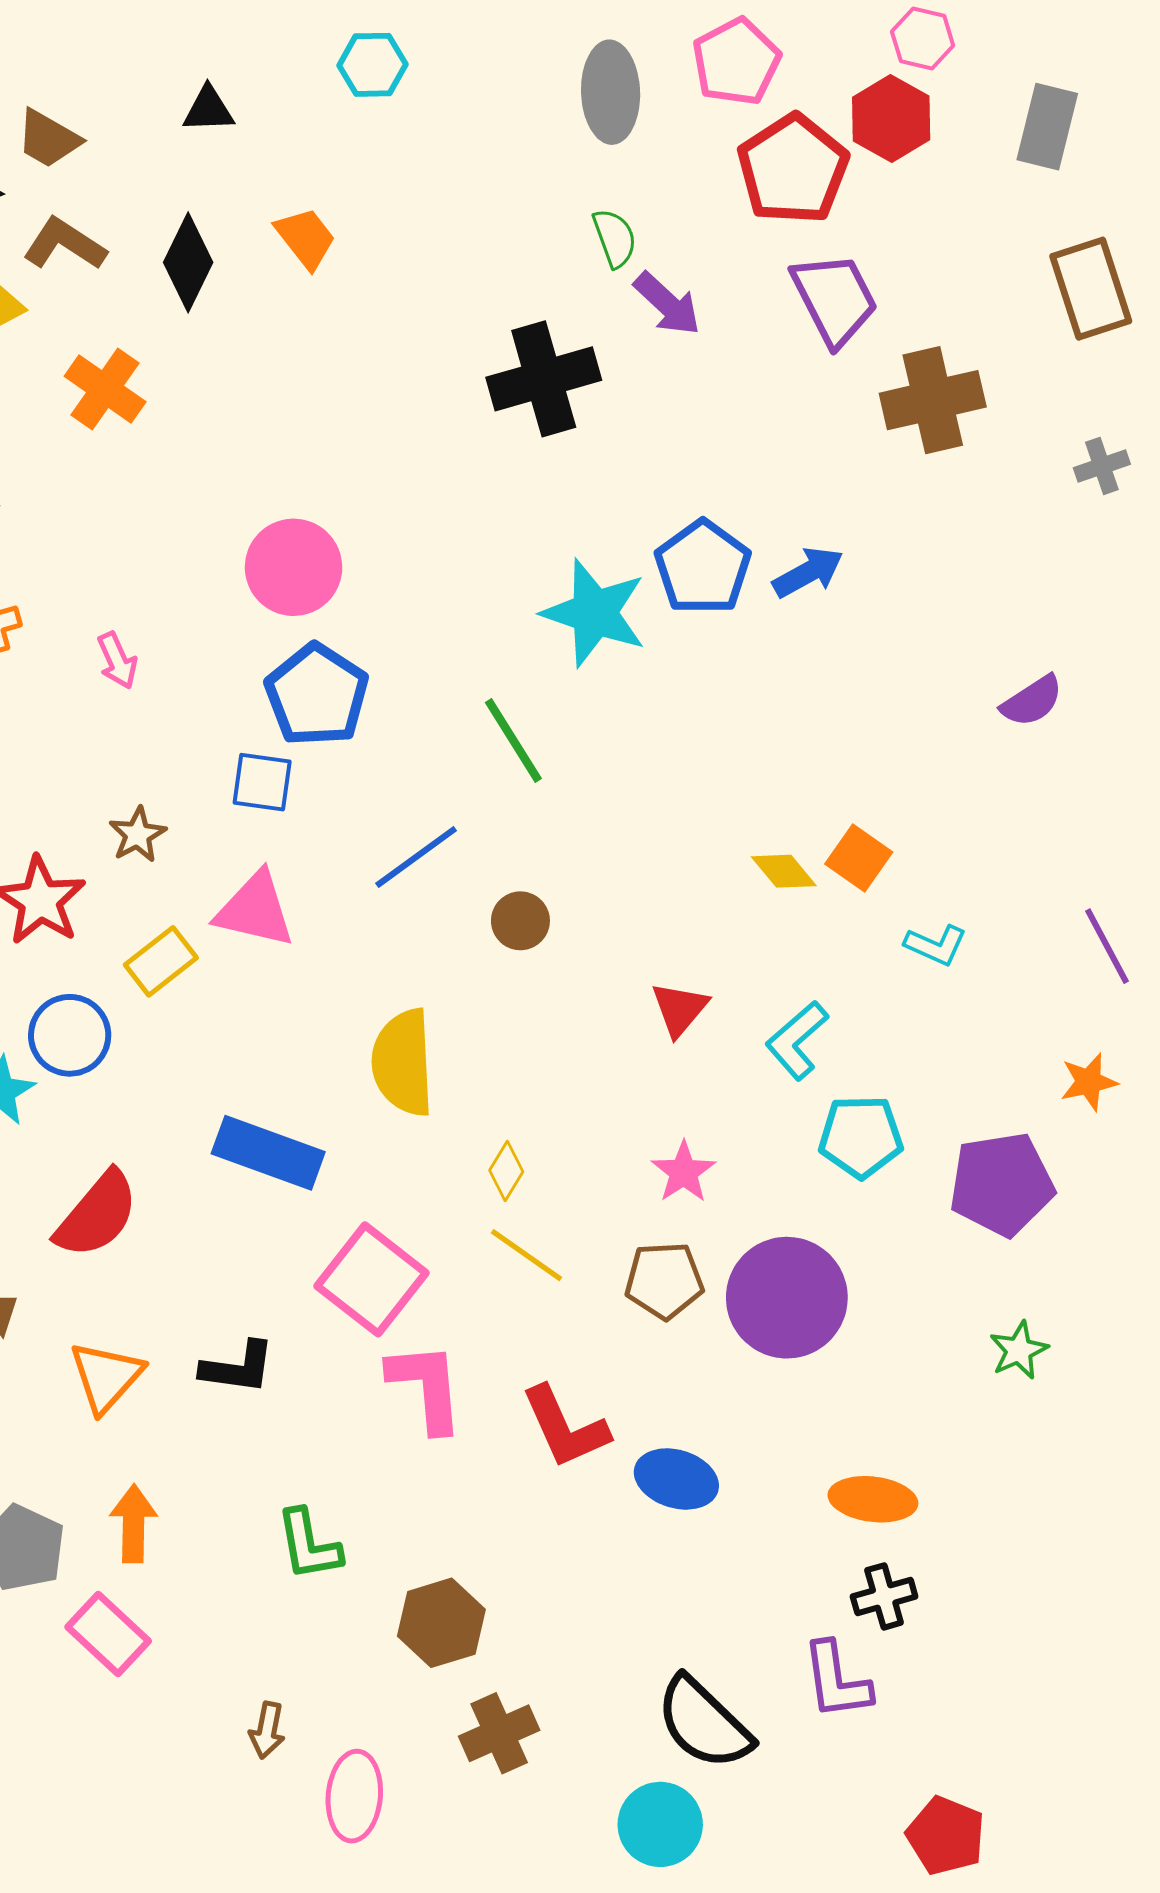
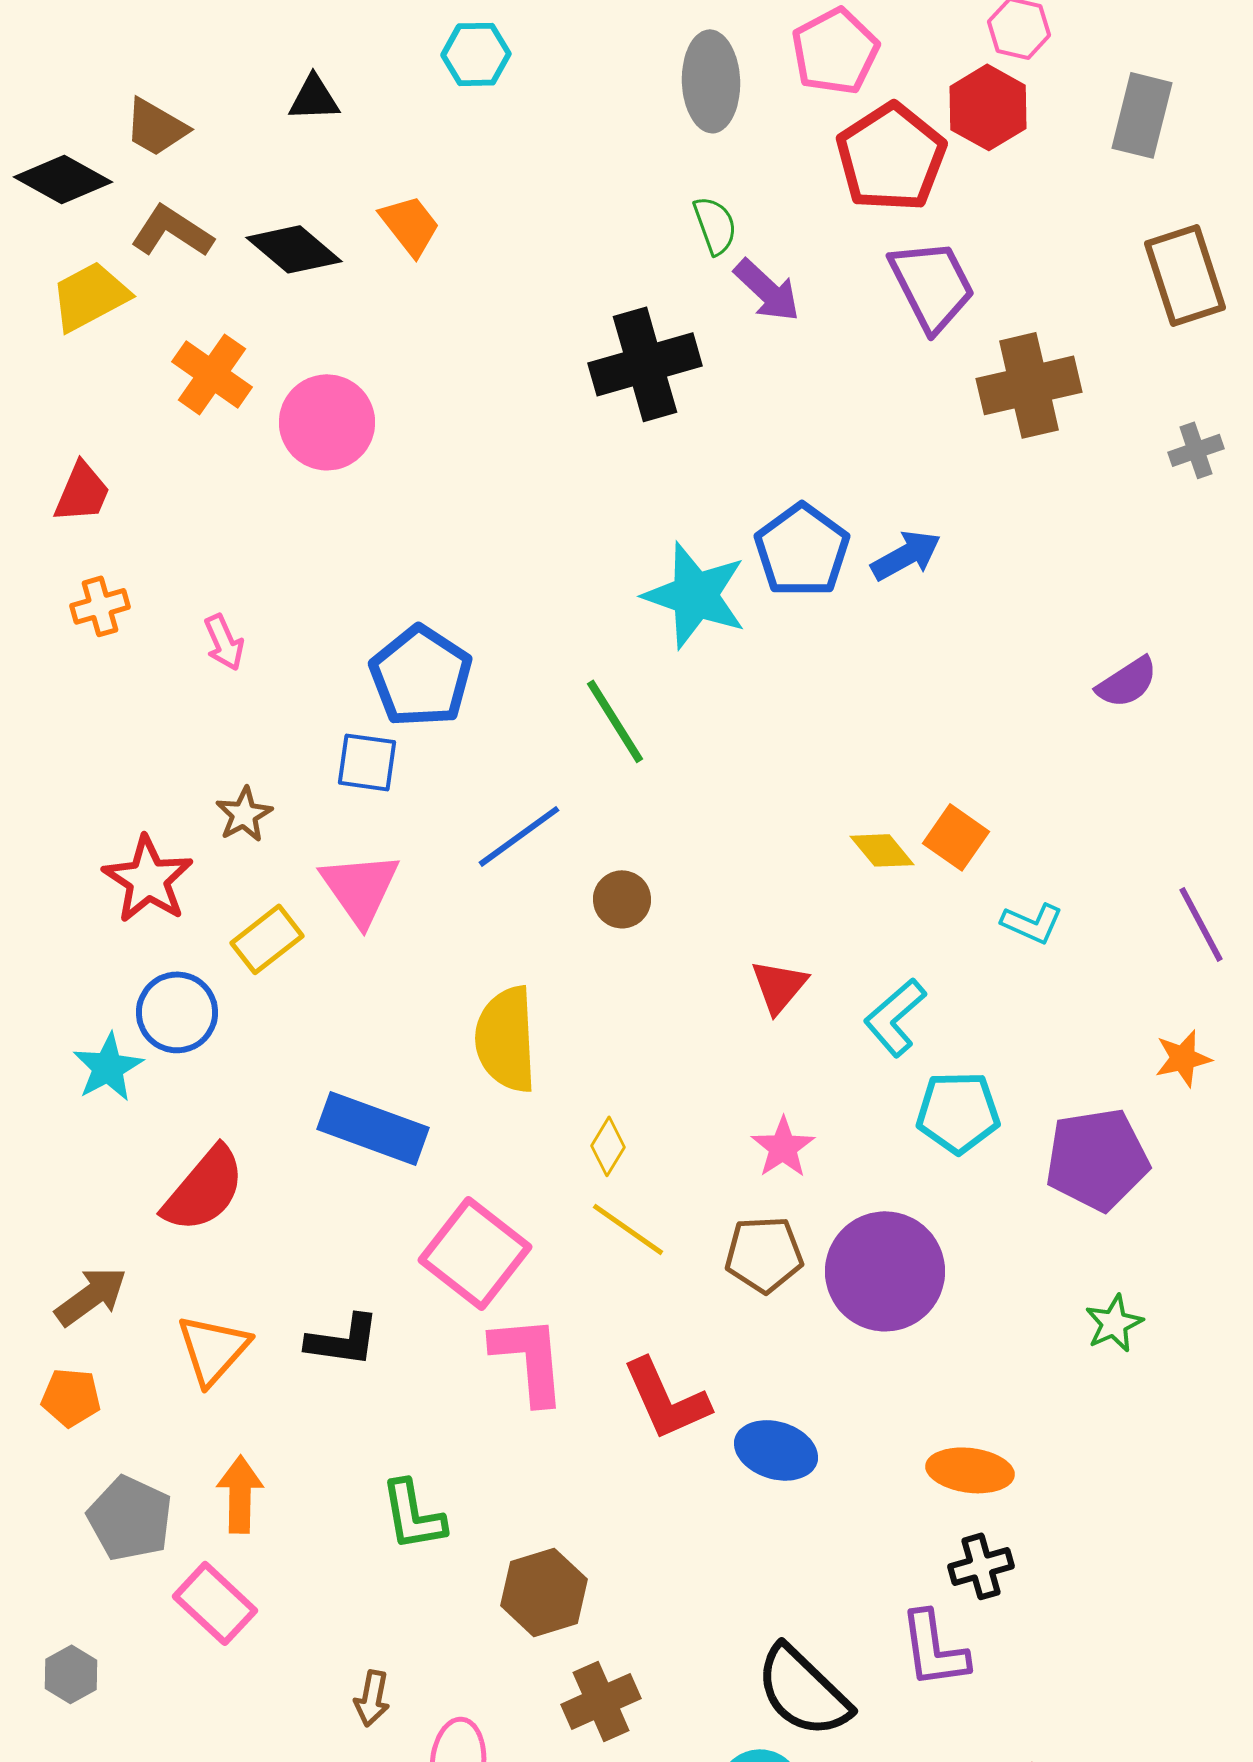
black diamond: (188, 262) -> (294, 249), turned -76
pink circle: (294, 567) -> (327, 422), moved
pink triangle: (255, 910) -> (360, 888), turned 42

